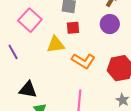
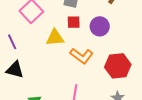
purple circle: (110, 24) -> (100, 26), moved
black triangle: (28, 90) -> (15, 70), moved

